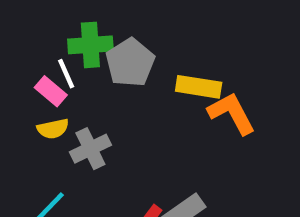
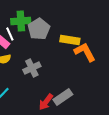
gray cross: (90, 149) -> (32, 68), moved

